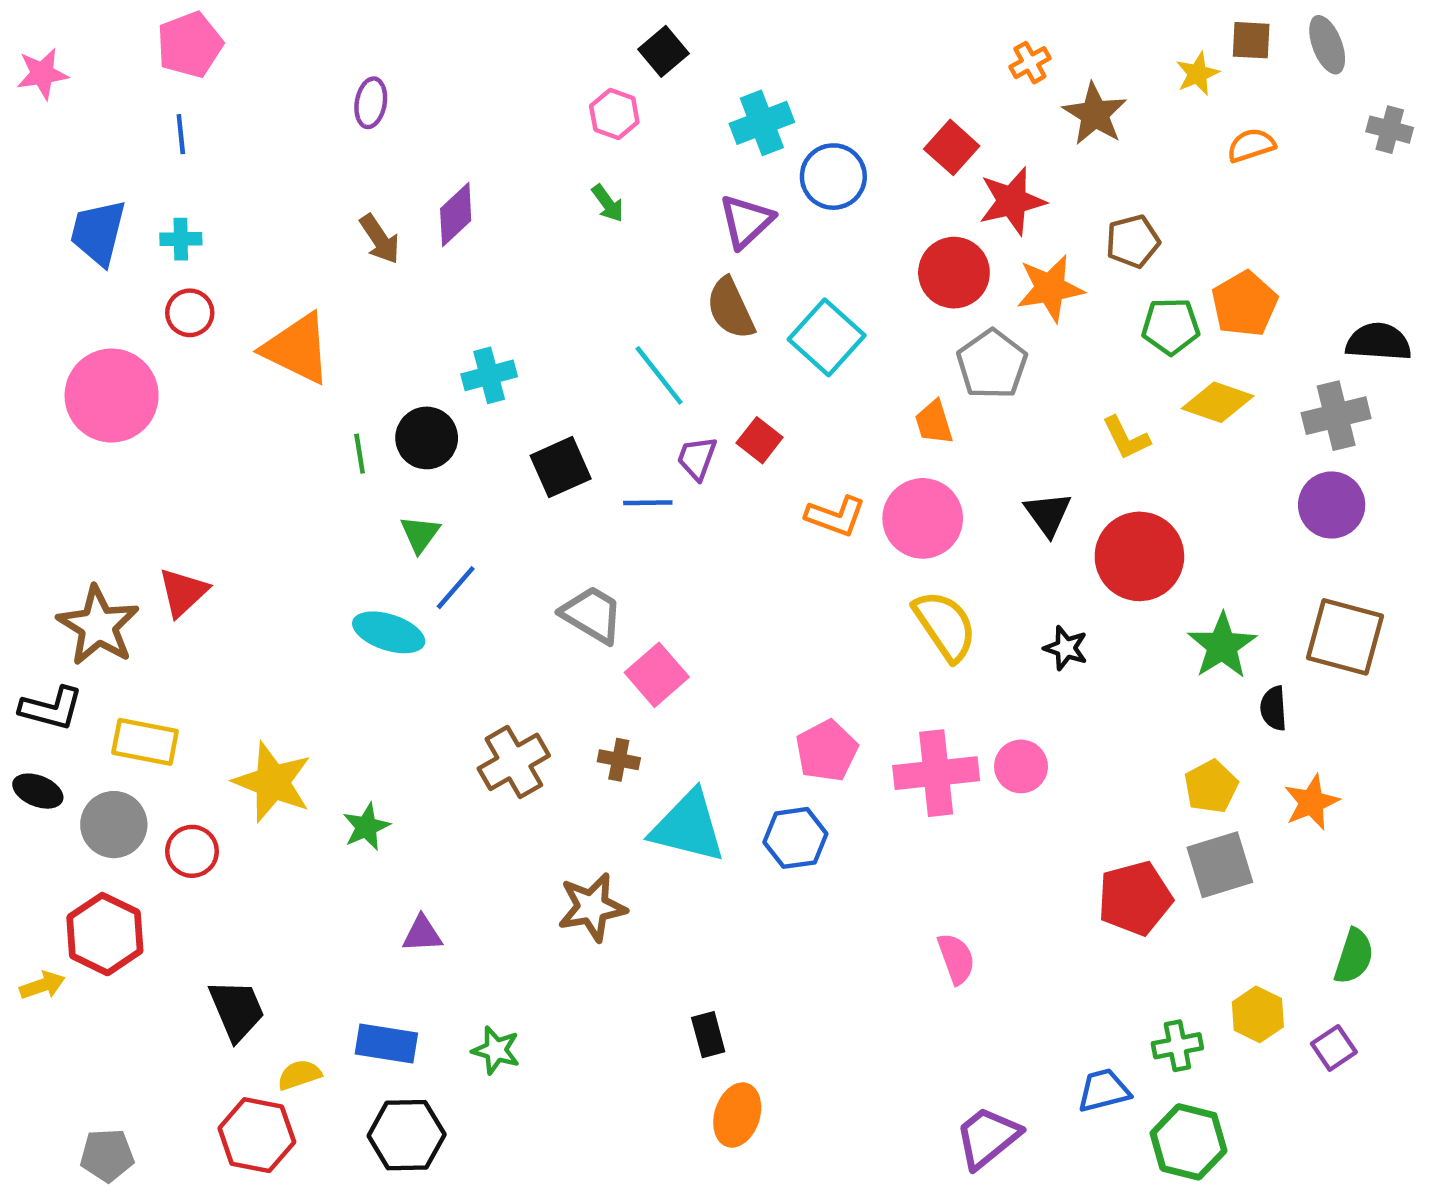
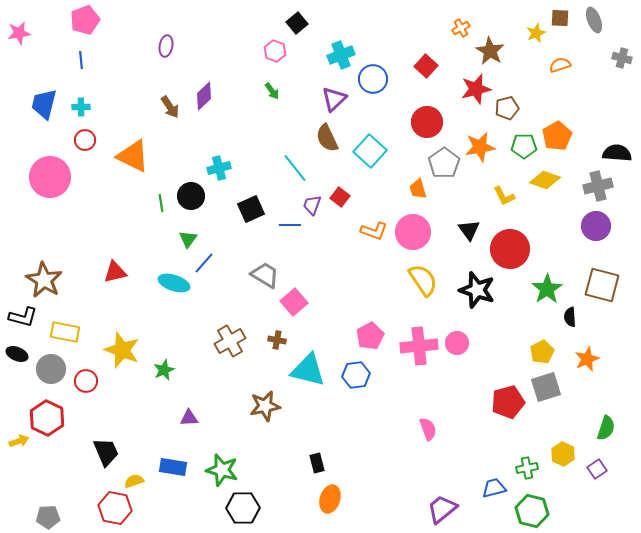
red star: (1012, 201) -> (476, 89), moved
orange star: (1050, 288) -> (480, 147), moved
red triangle: (183, 592) -> (115, 272), moved, turned 30
black star: (1066, 648) -> (477, 290), size x1.8
green star: (496, 1050) -> (222, 470), size x1.5
black hexagon: (407, 1135) -> (243, 508), moved

